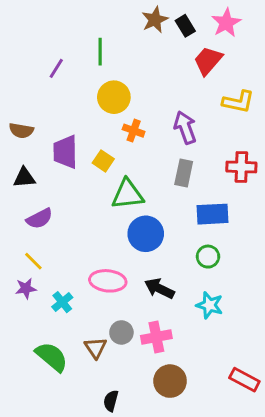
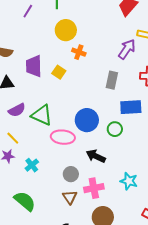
purple arrow: (185, 128) -> (127, 49), moved, turned 55
green triangle: (128, 194) -> (42, 115), moved, turned 30
green circle: (208, 257) -> (115, 129), moved
pink ellipse: (108, 281) -> (63, 137), moved
cyan star: (209, 305) -> (129, 181), moved
gray circle: (121, 332) -> (71, 174), moved
brown triangle: (96, 348) -> (70, 197), moved

